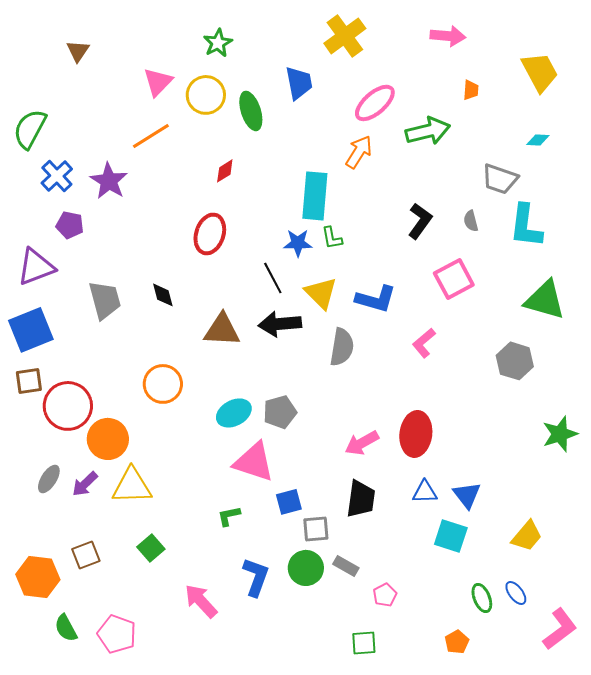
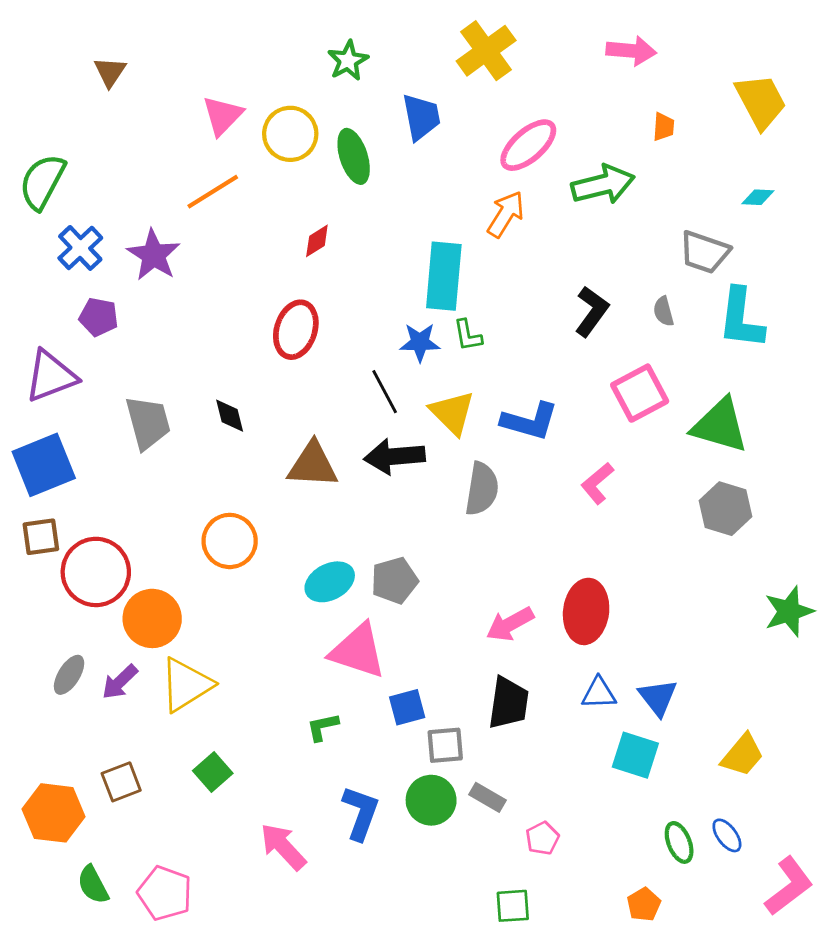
green star: (218, 43) -> (348, 61), moved
green triangle: (545, 300) -> (720, 425), moved
yellow triangle: (132, 486) -> (186, 685), turned -30

